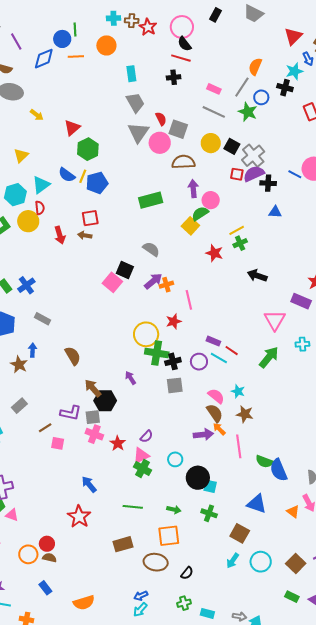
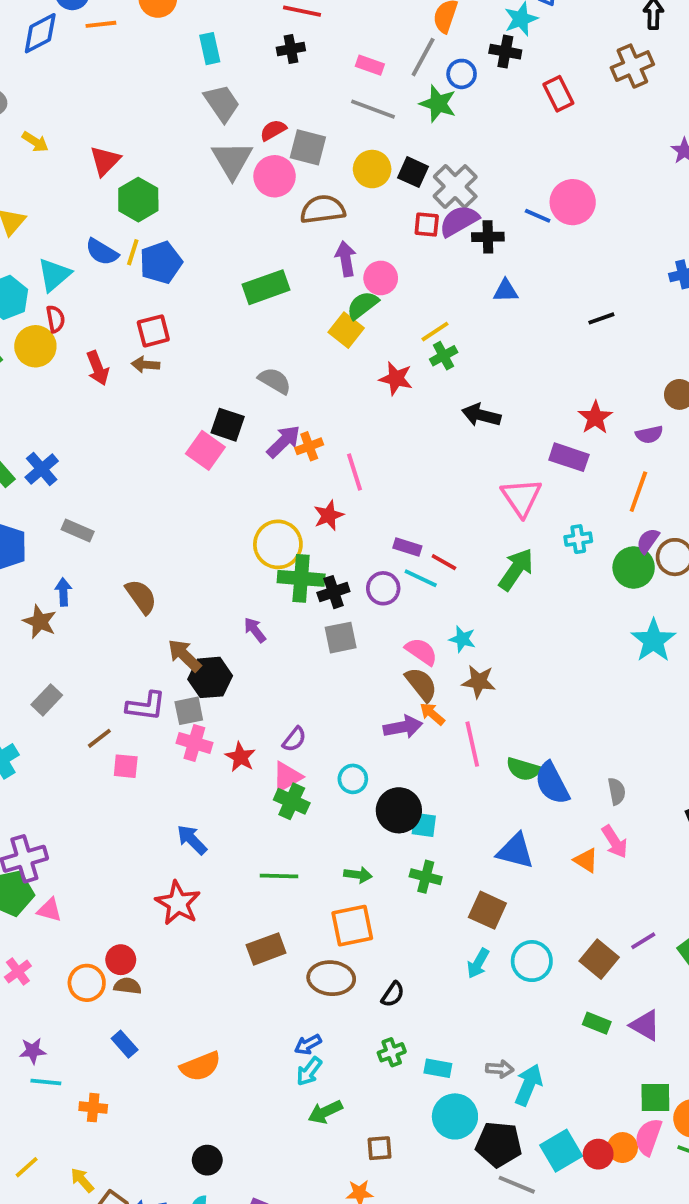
red semicircle: (161, 119) -> (273, 130), turned -88

